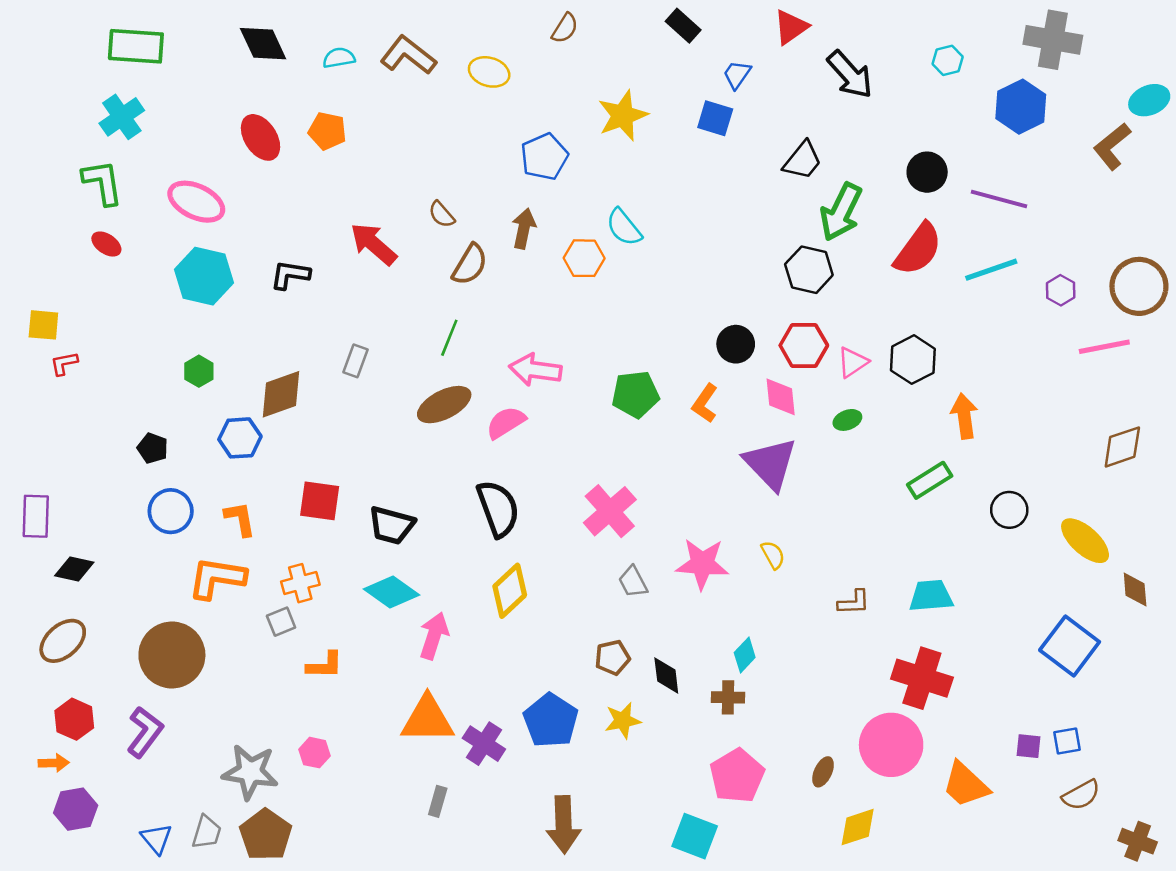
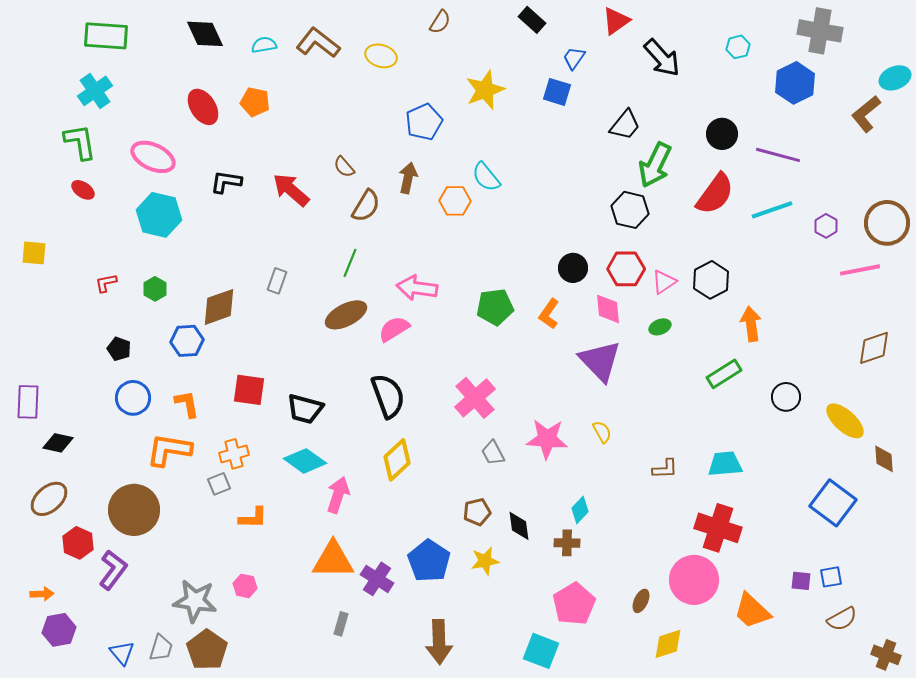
black L-shape: (290, 275) -> (226, 182), moved
red L-shape: (64, 363) -> (106, 283), moved
red hexagon: (74, 719) -> (78, 543), moved

